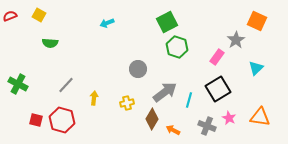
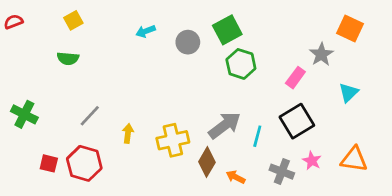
yellow square: (39, 15) -> (73, 20), moved, turned 32
gray circle: (138, 69) -> (188, 42), moved
yellow cross: (127, 103) -> (173, 140), size x1.6

